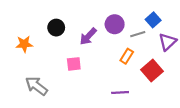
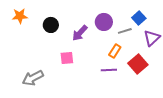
orange star: (24, 44) -> (20, 16), moved
gray arrow: (36, 86) -> (33, 78), turned -65
purple line: (120, 93) -> (109, 70), moved

